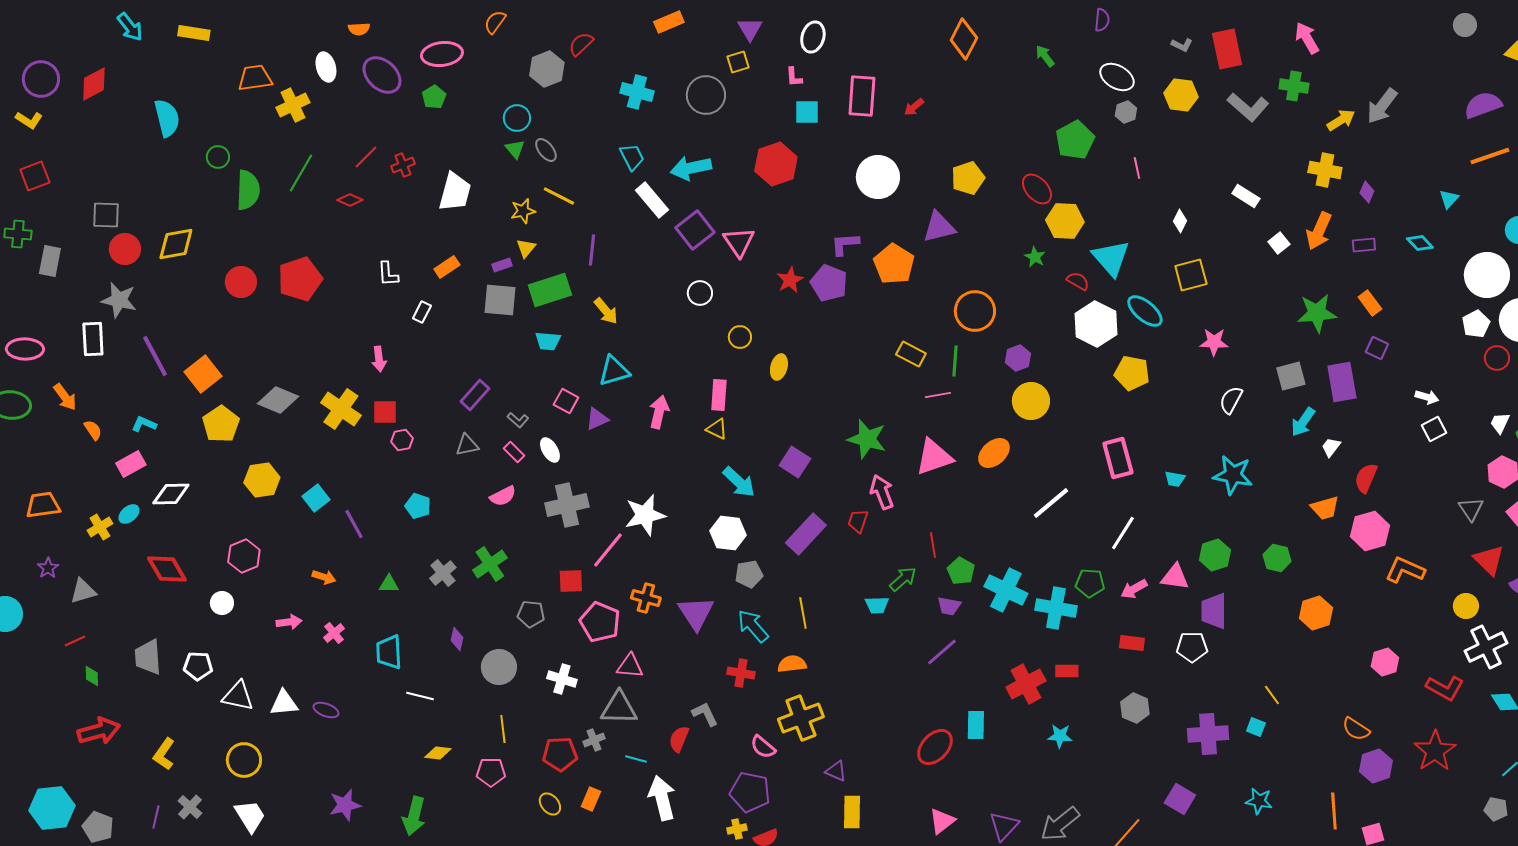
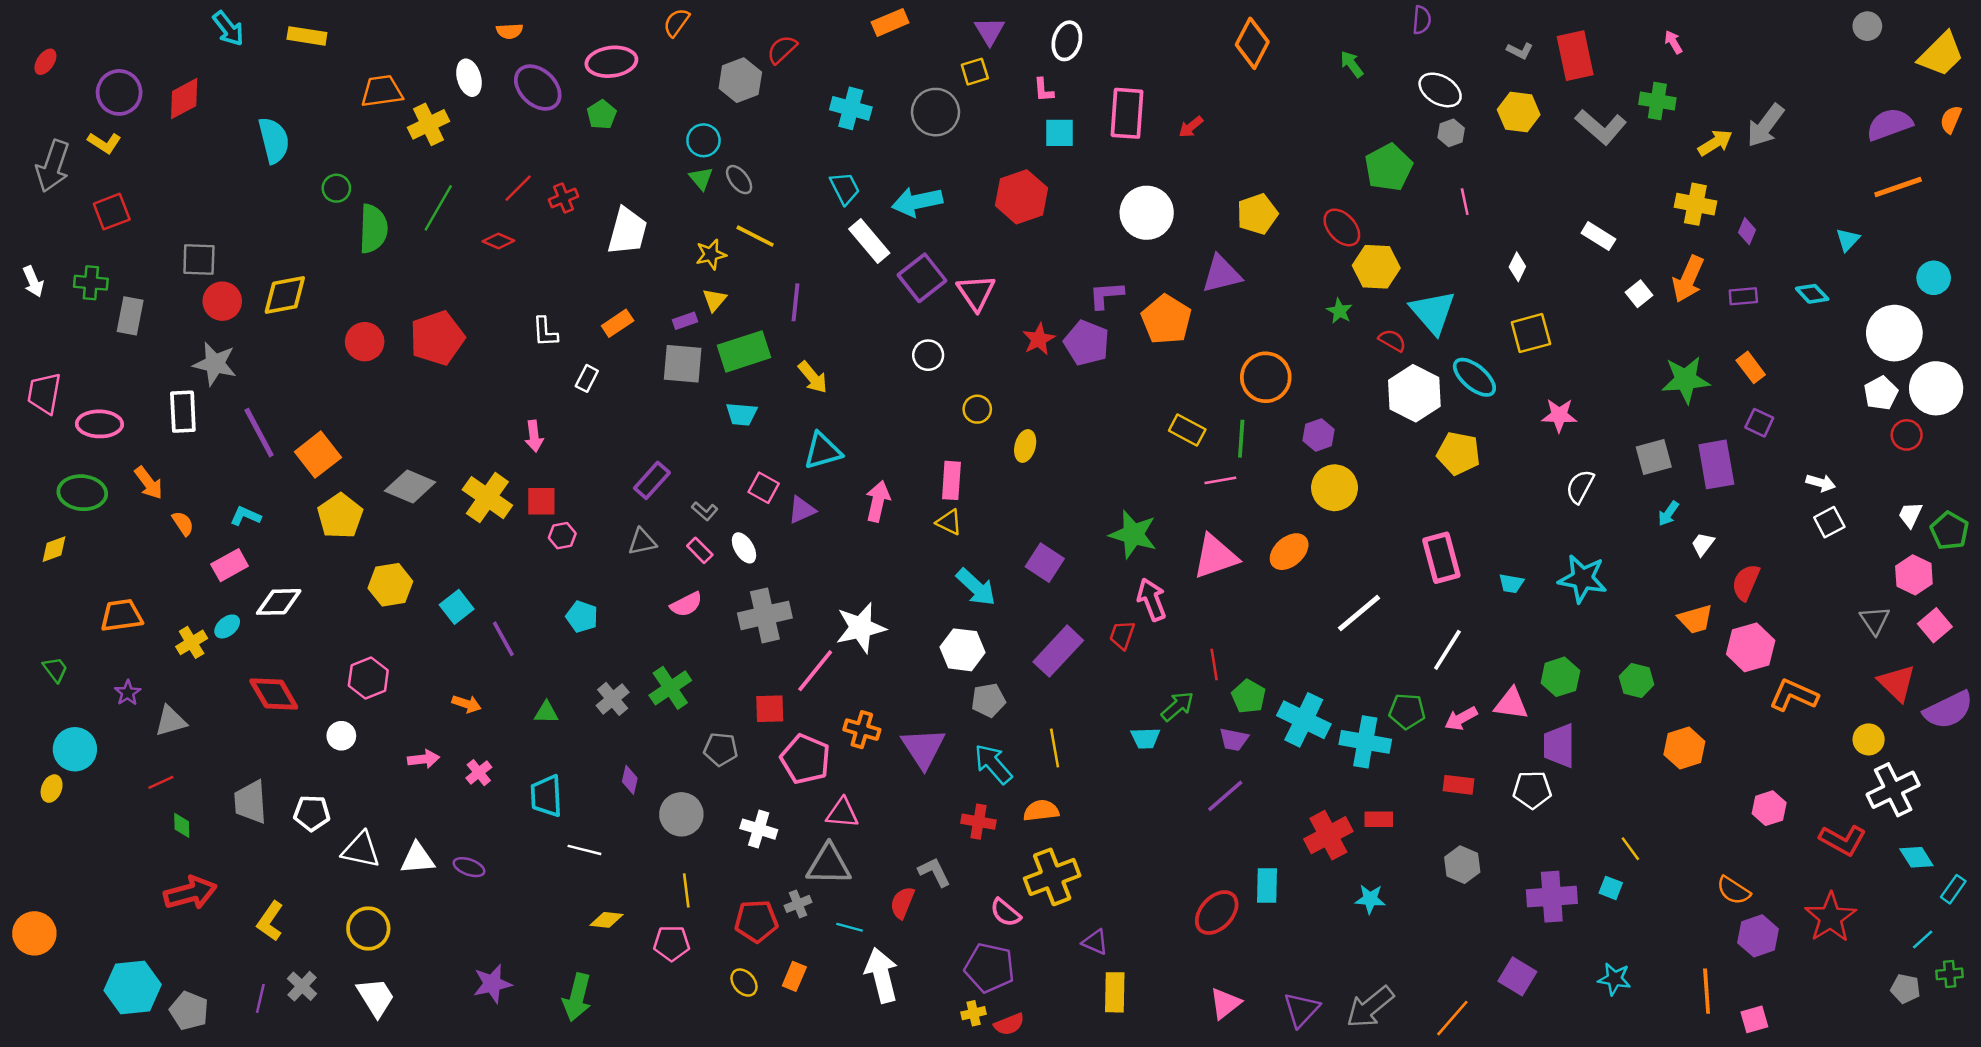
pink arrow: (1307, 38) -> (1673, 42), size x0.6
cyan arrow: (1303, 422) -> (1668, 514), size x0.7

